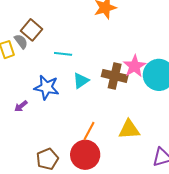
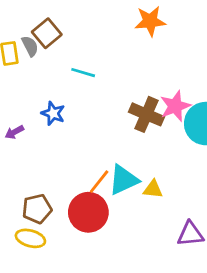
cyan triangle: (81, 81) -> (124, 180), moved, size x1.4
blue star: (47, 87) -> (53, 113), size x0.7
yellow triangle: (129, 129) -> (153, 189), size x0.7

